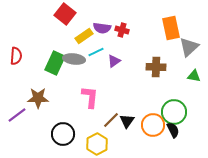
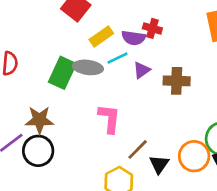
purple semicircle: (102, 28) -> (134, 38), moved
brown cross: (156, 67) -> (177, 81), moved
black triangle: (127, 121) -> (159, 164), moved
black circle: (63, 134) -> (38, 151), moved

